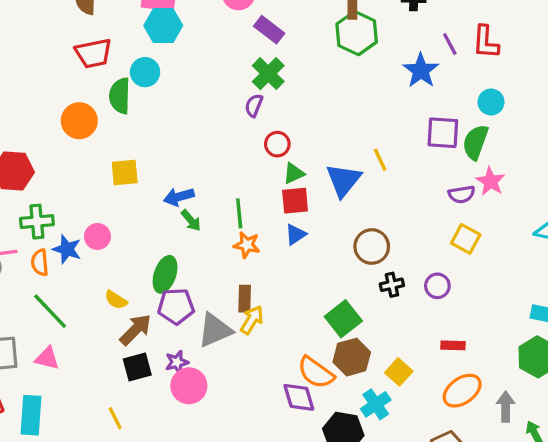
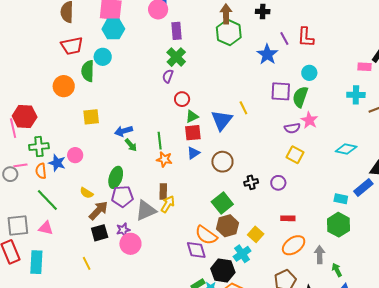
purple rectangle: (269, 30) -> (177, 31), turned 48
brown circle: (372, 247) -> (222, 162), moved

